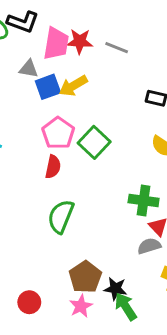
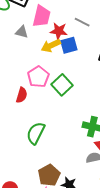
red star: (80, 41) -> (59, 31), moved
blue square: (48, 87) -> (69, 45), moved
red semicircle: (53, 167) -> (22, 95), moved

